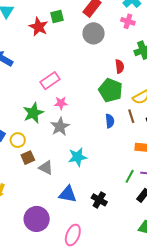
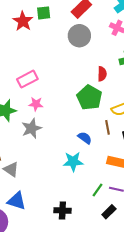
blue semicircle: (110, 121) -> (85, 138), moved, turned -56
cyan star: (78, 157) -> (73, 162), moved
blue triangle: (68, 194) -> (17, 201), moved
black cross: (99, 200) -> (62, 211), turned -35

